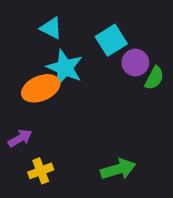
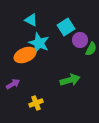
green arrow: (118, 169) -> (70, 80), moved
yellow cross: (41, 171) -> (36, 103), moved

